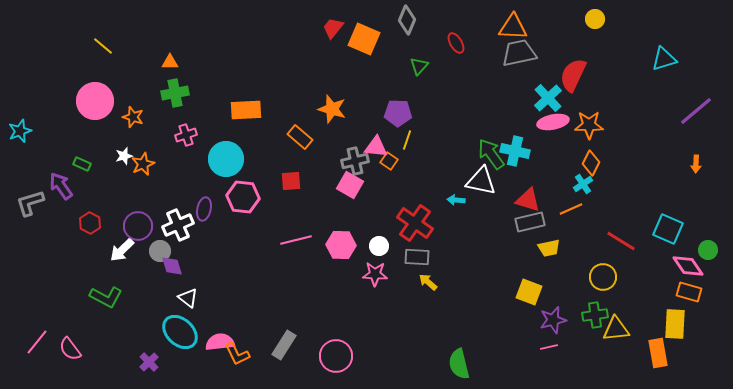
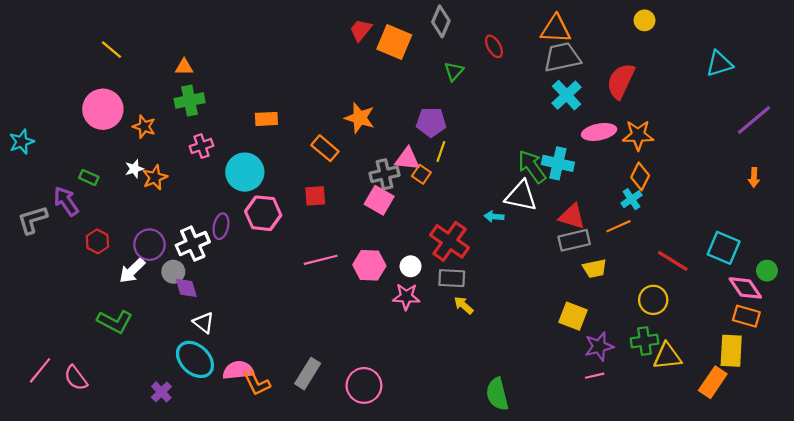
cyan cross: (548, 98) -> (567, 95), moved
orange rectangle: (246, 110) -> (266, 119), size x0.7
orange rectangle: (658, 353) -> (713, 382), turned 44

